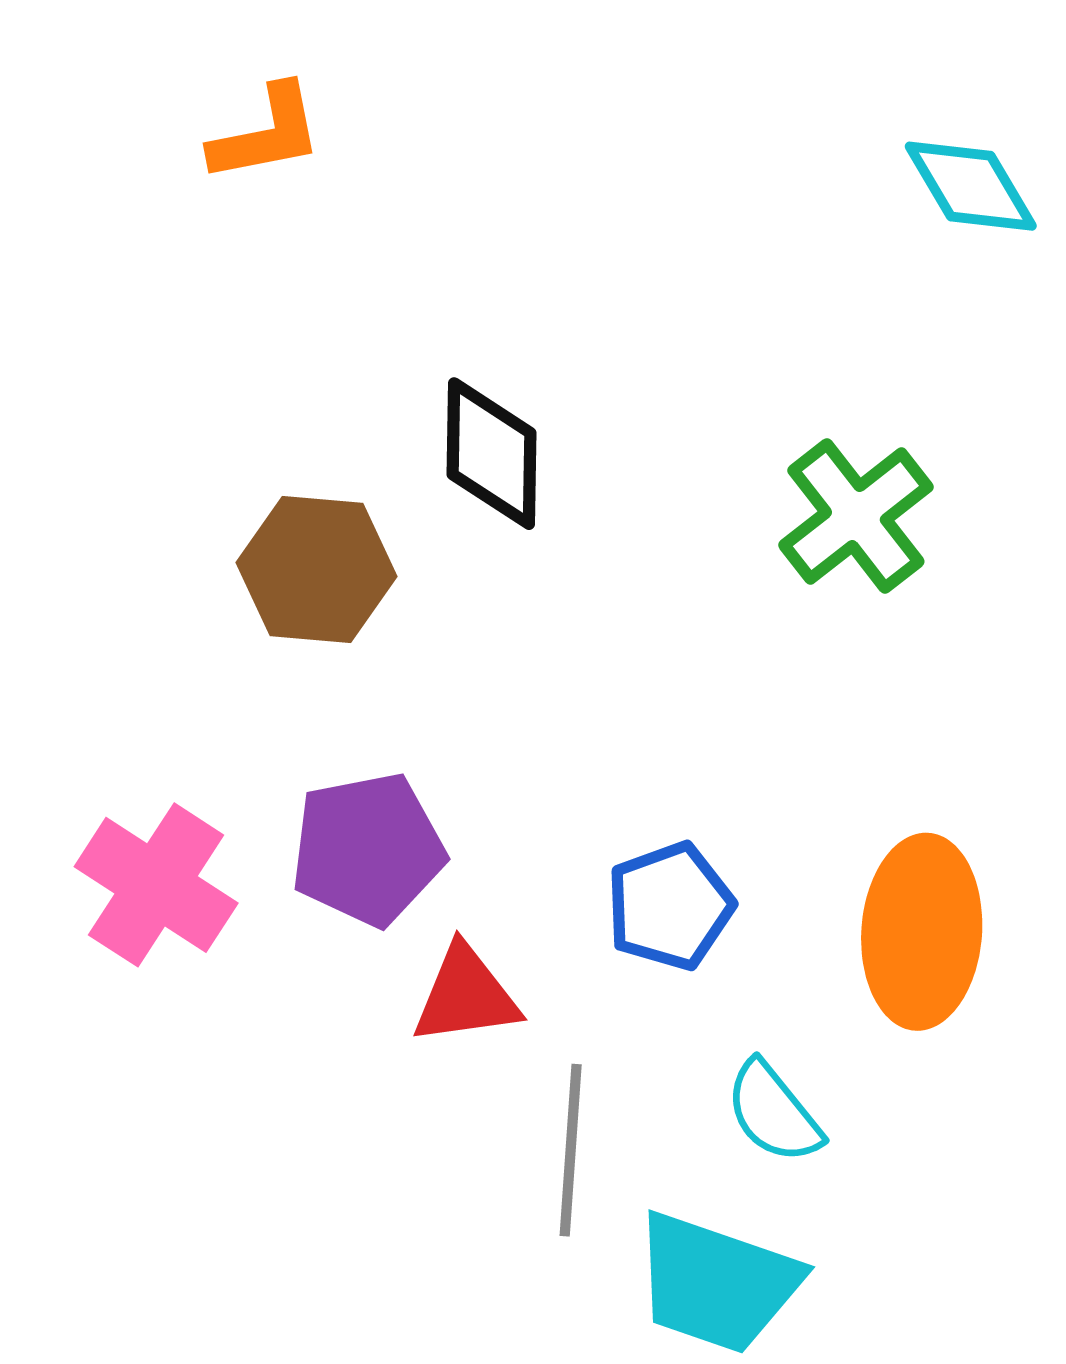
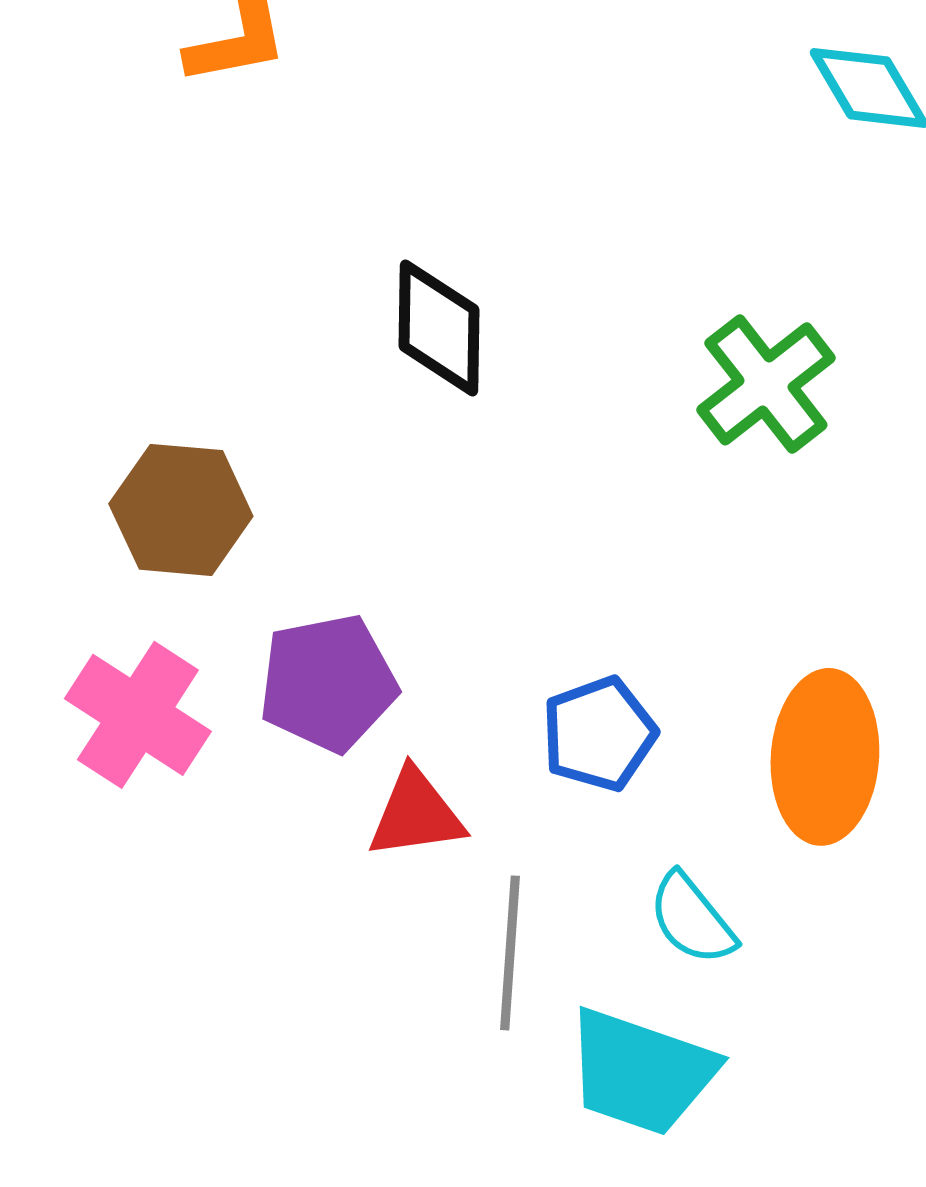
brown hexagon: (317, 570) -> (181, 510), moved

